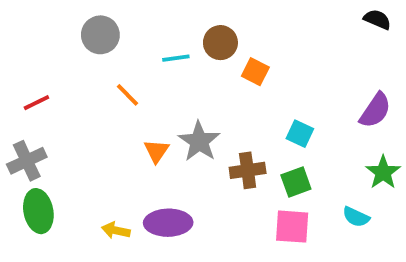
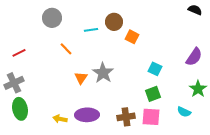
brown cross: (248, 170) -> (126, 117), moved

